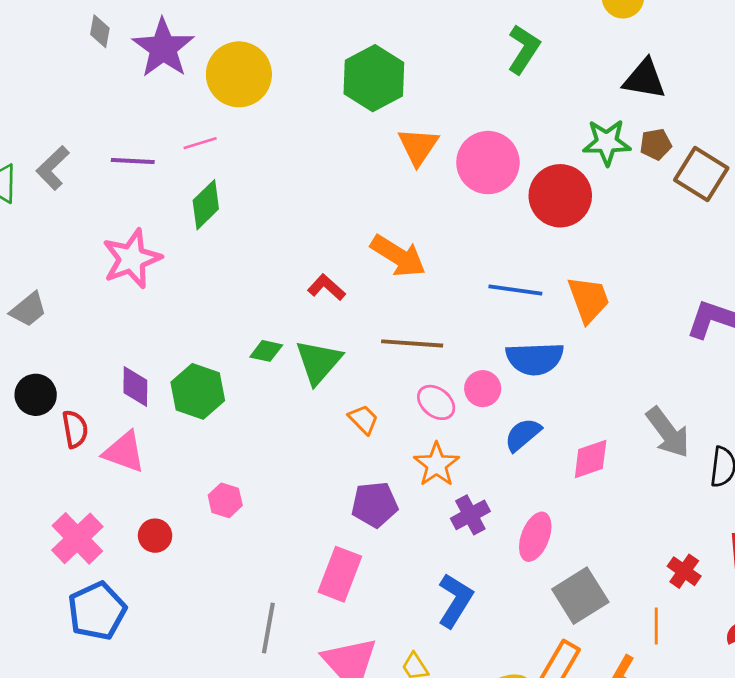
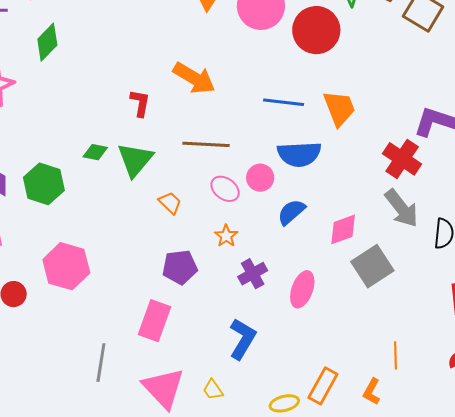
red L-shape: (326, 287) -> (140, 103), turned 60
orange star: (436, 464) -> (226, 236), size x0.7
pink hexagon: (225, 500) -> (66, 266), size x1.8
red cross: (684, 571) -> (402, 159), moved, size x1.5
gray square: (580, 596) -> (372, 266), moved

